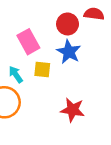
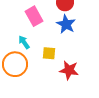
yellow square: (42, 69) -> (49, 53), moved

